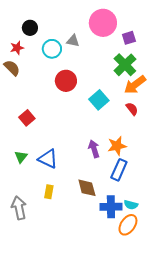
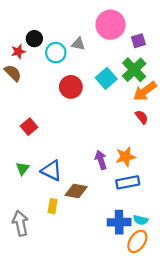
black circle: (30, 28) -> (34, 39), moved
cyan square: (99, 100) -> (106, 78), moved
blue rectangle: (119, 170) -> (128, 182), turned 55
brown diamond: (87, 188) -> (76, 191), moved, turned -65

